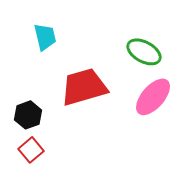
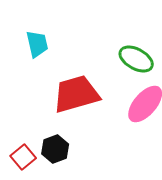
black hexagon: (28, 115) -> (55, 149), moved

